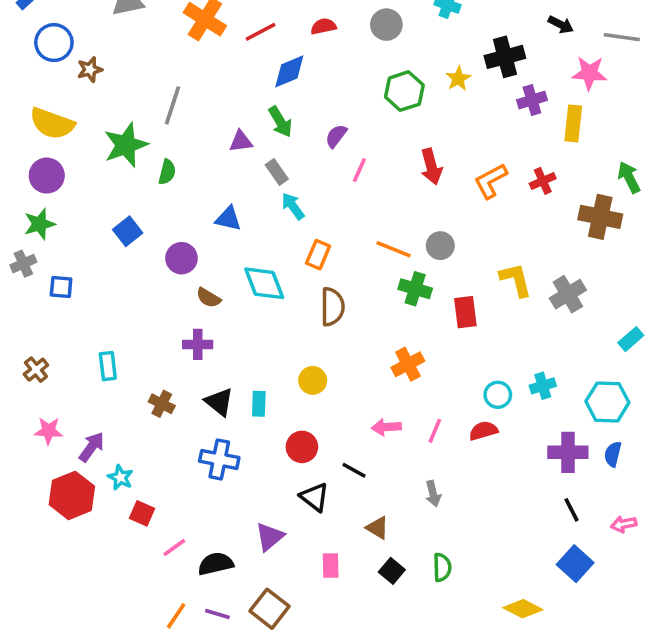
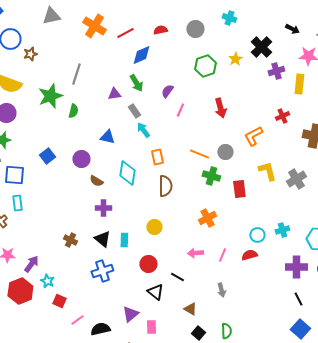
black cross: (505, 57) -> (261, 47), turned -30
orange L-shape: (491, 181) -> (253, 136), moved
blue square: (128, 231) -> (47, 156), moved
orange rectangle: (318, 255) -> (157, 157), turned -35
cyan diamond: (264, 283) -> (127, 173), turned 30
blue square: (61, 287) -> (14, 175), size x1.5
purple cross: (198, 344) -> (103, 208), moved
cyan rectangle: (108, 366) -> (17, 203), moved
blue cross: (219, 459) -> (102, 271), turned -30
pink rectangle: (331, 566) -> (151, 327), moved

